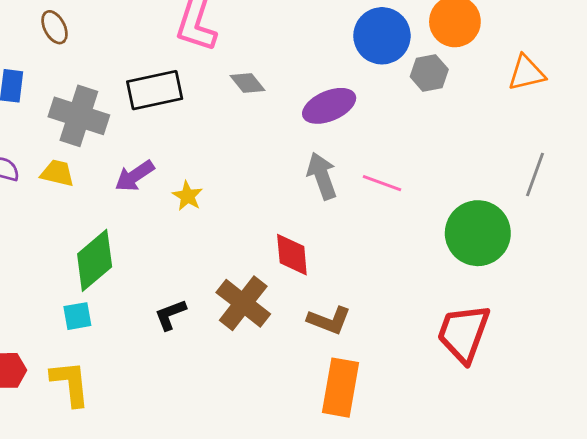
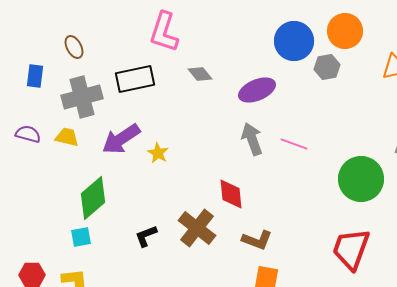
brown ellipse: (55, 27) -> (74, 47), moved
gray cross: (79, 116) -> (82, 97), turned -33
purple arrow: (135, 176) -> (121, 139), size x1.4

